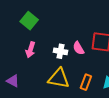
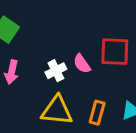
white cross: (61, 51) -> (56, 71), turned -32

